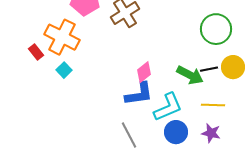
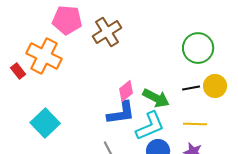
cyan square: (64, 70) -> (45, 123), moved, size x1.8
green arrow: (190, 75) -> (156, 98), moved

